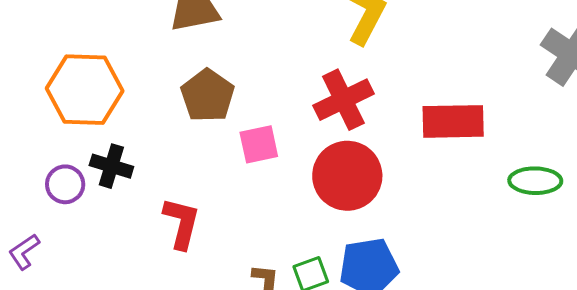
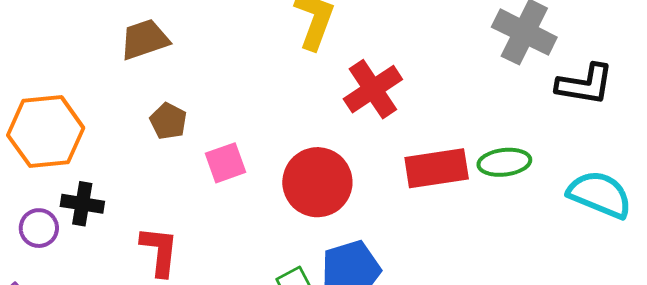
brown pentagon: (208, 96) -> (168, 121), size x0.7
red cross: (343, 100) -> (373, 89), moved
red rectangle: (453, 121) -> (437, 168), moved

